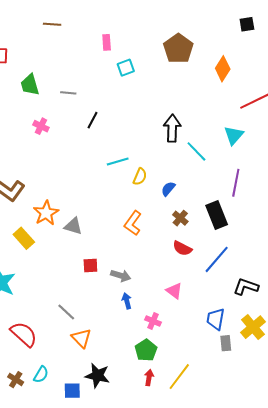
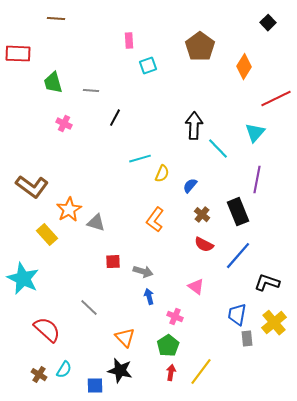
brown line: (52, 24) -> (56, 19), moved
black square: (247, 24) -> (268, 23), turned -35
orange triangle: (81, 338) -> (125, 338), moved

